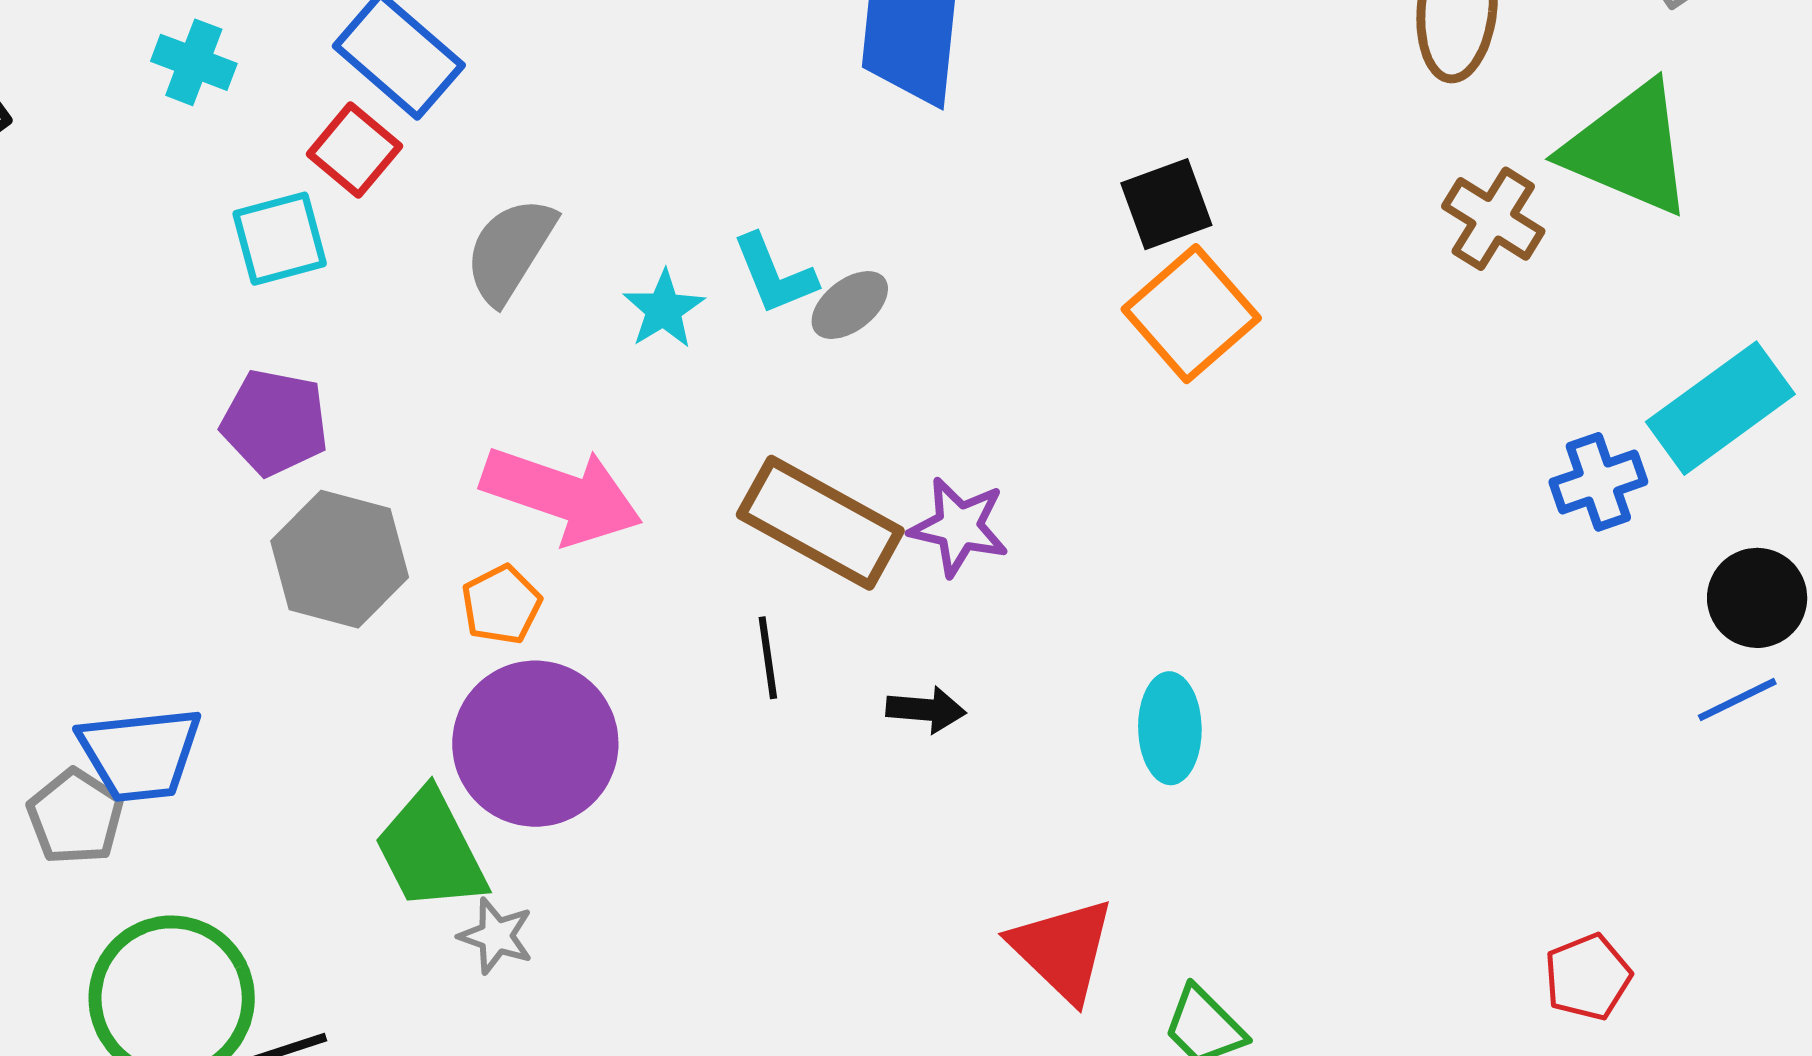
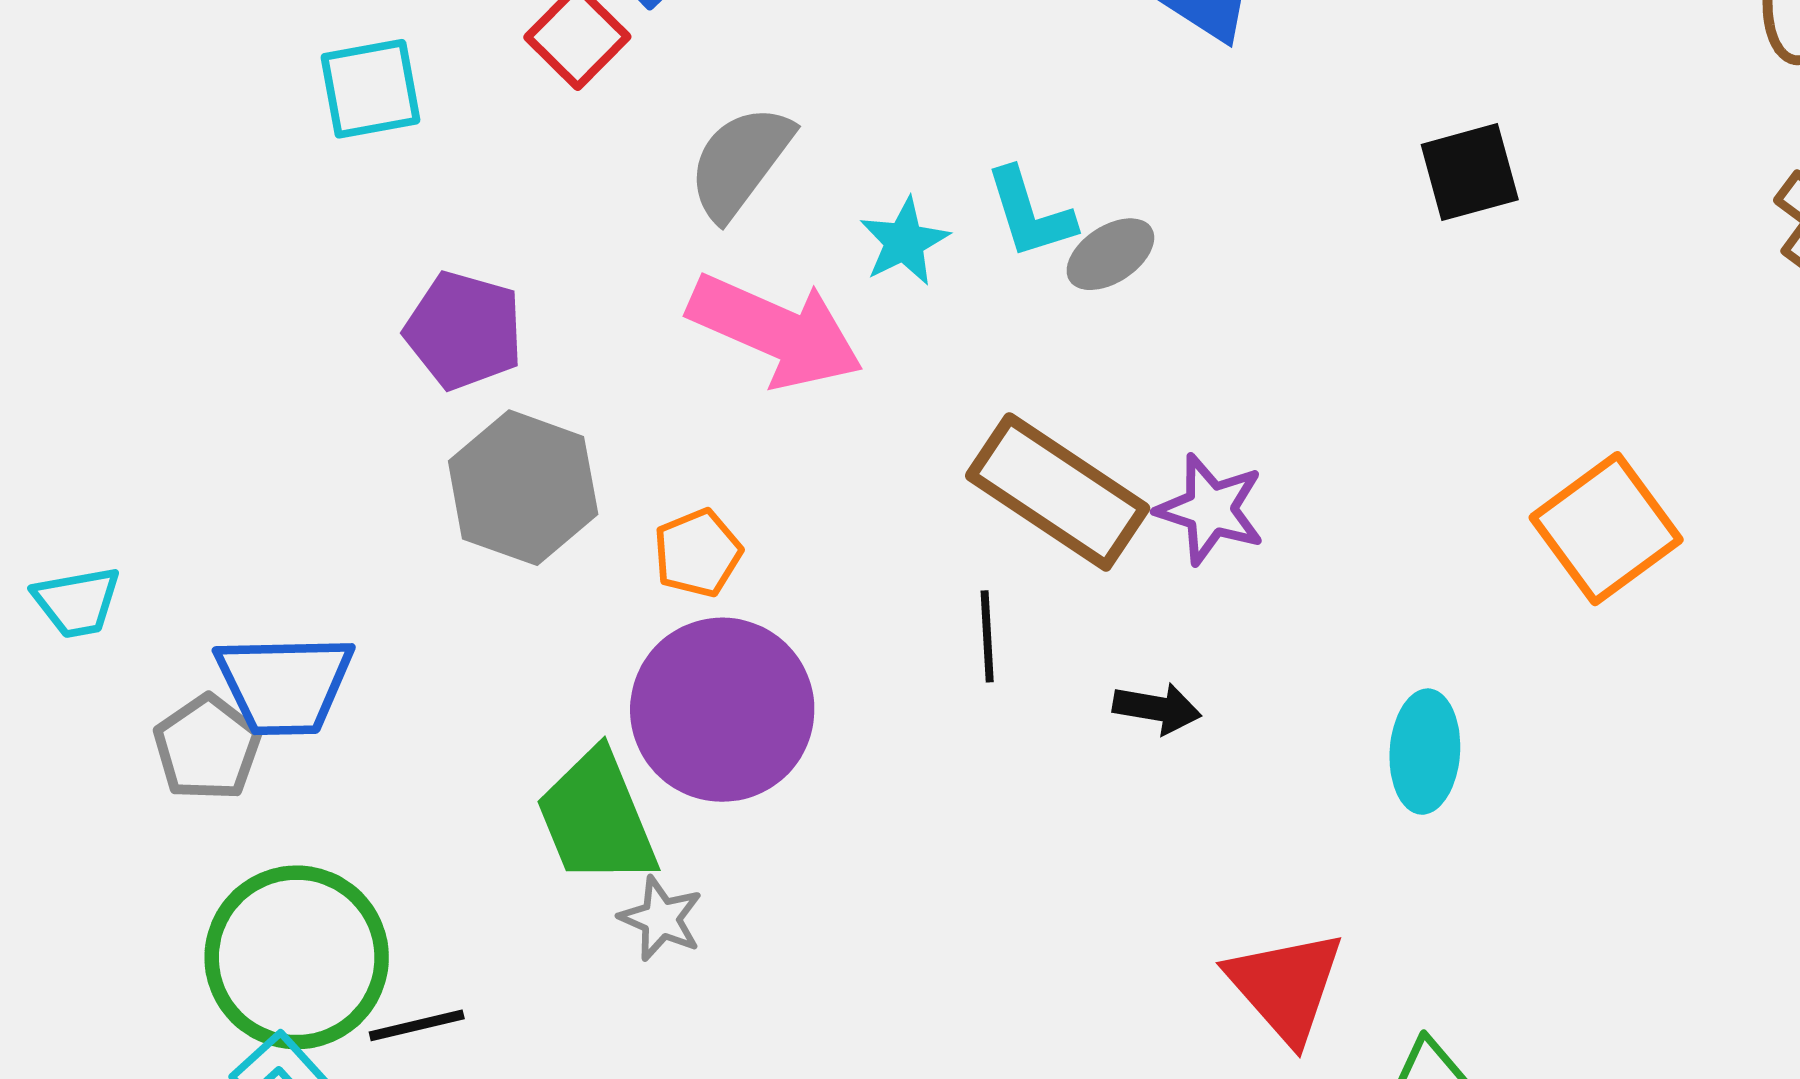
cyan square: (280, 239) -> (370, 89), moved
orange square: (1191, 314) -> (1606, 529), moved
pink arrow: (562, 495) -> (776, 331), moved

